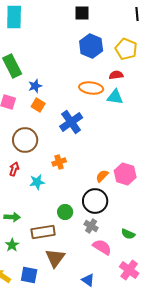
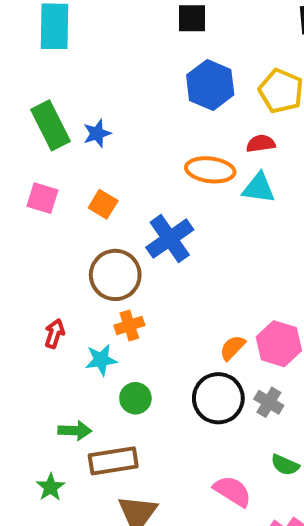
blue star: (35, 86) -> (97, 133), moved
brown circle: (25, 140) -> (115, 275), moved
orange cross: (59, 162) -> (129, 325), moved
green circle: (65, 212) -> (135, 398), moved
green arrow: (12, 217) -> (75, 431), moved
gray cross: (91, 226) -> (269, 402), moved

